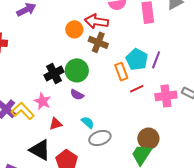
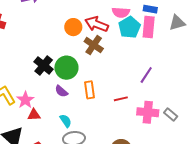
cyan pentagon: (137, 59) -> (129, 27), moved
orange rectangle: (121, 72) -> (90, 90), moved
black cross: (54, 74) -> (44, 65), turned -36
pink star: (43, 101) -> (25, 100), moved

